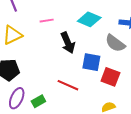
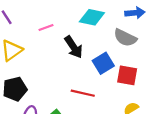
blue square: (91, 62) -> (103, 63), turned -30

